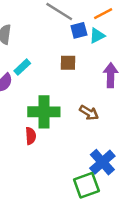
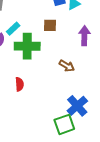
green cross: (44, 112) -> (27, 46), moved

